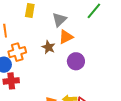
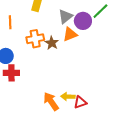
orange cross: (17, 52) -> (35, 39), moved
purple circle: (76, 61) -> (83, 21), moved

